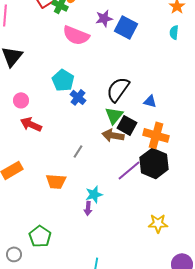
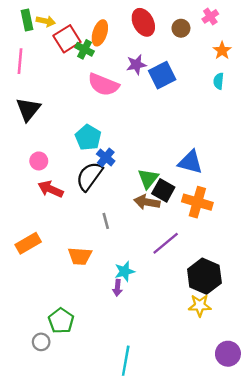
blue square: (126, 27) -> (162, 75), turned 35
black semicircle: (118, 89) -> (89, 176), moved
blue triangle: (150, 101) -> (190, 162), size x1.6
gray line: (78, 151) -> (106, 221), turned -48
black hexagon: (154, 163) -> (204, 276), moved
gray circle: (14, 254) -> (41, 342), moved

